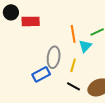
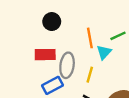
black circle: (11, 12) -> (52, 22), moved
red rectangle: (31, 21) -> (45, 55), moved

